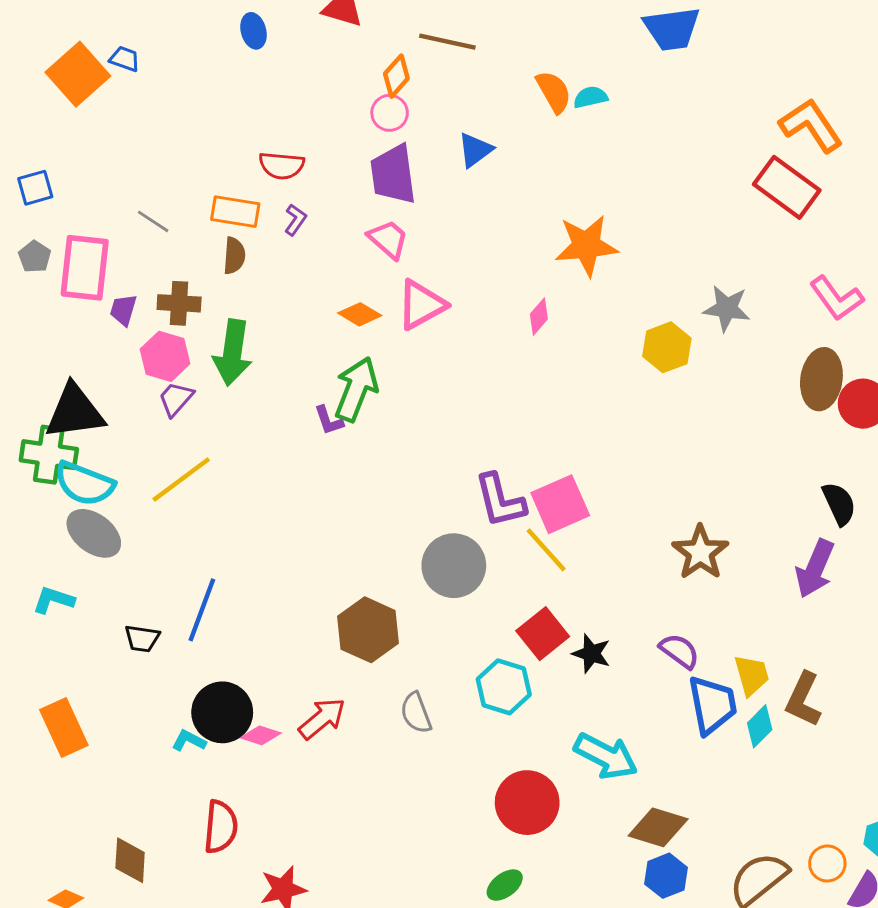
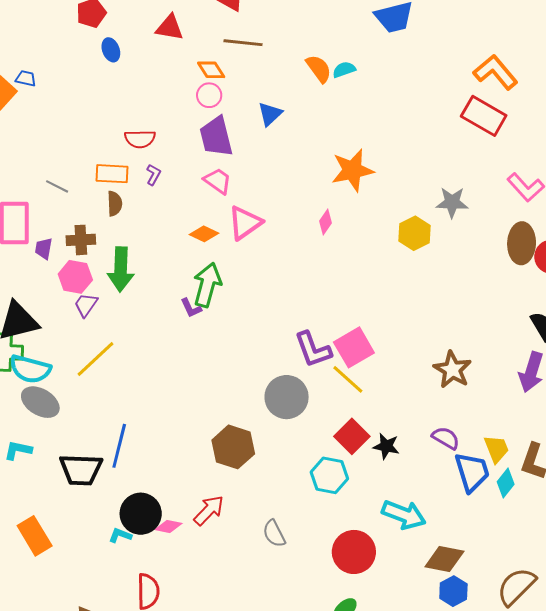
orange diamond: (396, 76) -> (211, 70), turned -68
black trapezoid: (142, 638) -> (81, 470), size x1.8
gray semicircle: (416, 713) -> (274, 534), moved

